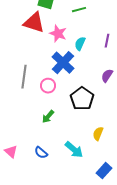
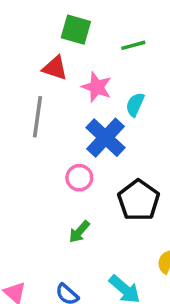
red triangle: (34, 23) -> (55, 68), size x0.7
gray line: (24, 77) -> (37, 117), moved

